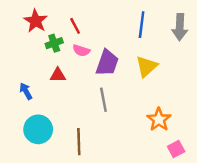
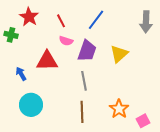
blue line: (142, 25) -> (96, 20), moved, turned 30
green cross: (54, 43) -> (11, 35), moved, turned 32
red triangle: (58, 75) -> (47, 61), size x1.6
orange star: (159, 119) -> (119, 109), moved
brown line: (79, 142) -> (82, 112), moved

